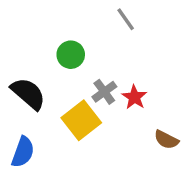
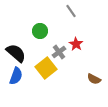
red star: (134, 97) -> (76, 44), moved
blue semicircle: (23, 152) -> (16, 76), moved

